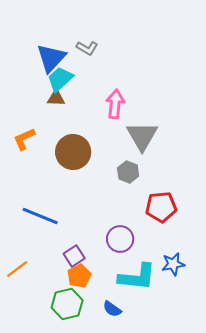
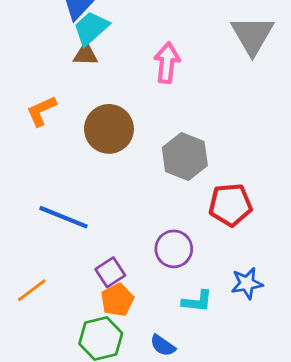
gray triangle: (142, 136) -> (252, 35), moved
gray hexagon: (128, 172) -> (185, 156), size x1.5
cyan L-shape: (137, 277) -> (197, 301), size x0.6

